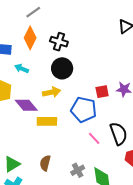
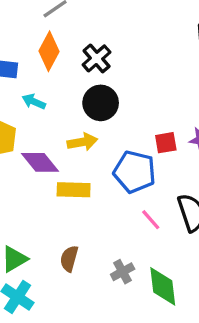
black cross: (59, 42) -> (97, 58), turned 30

